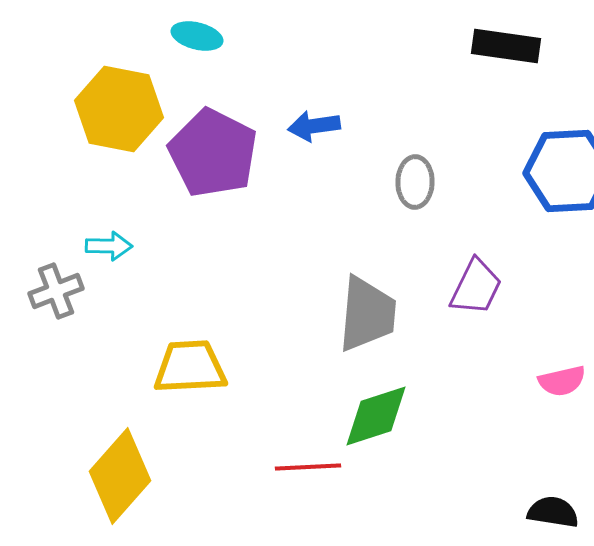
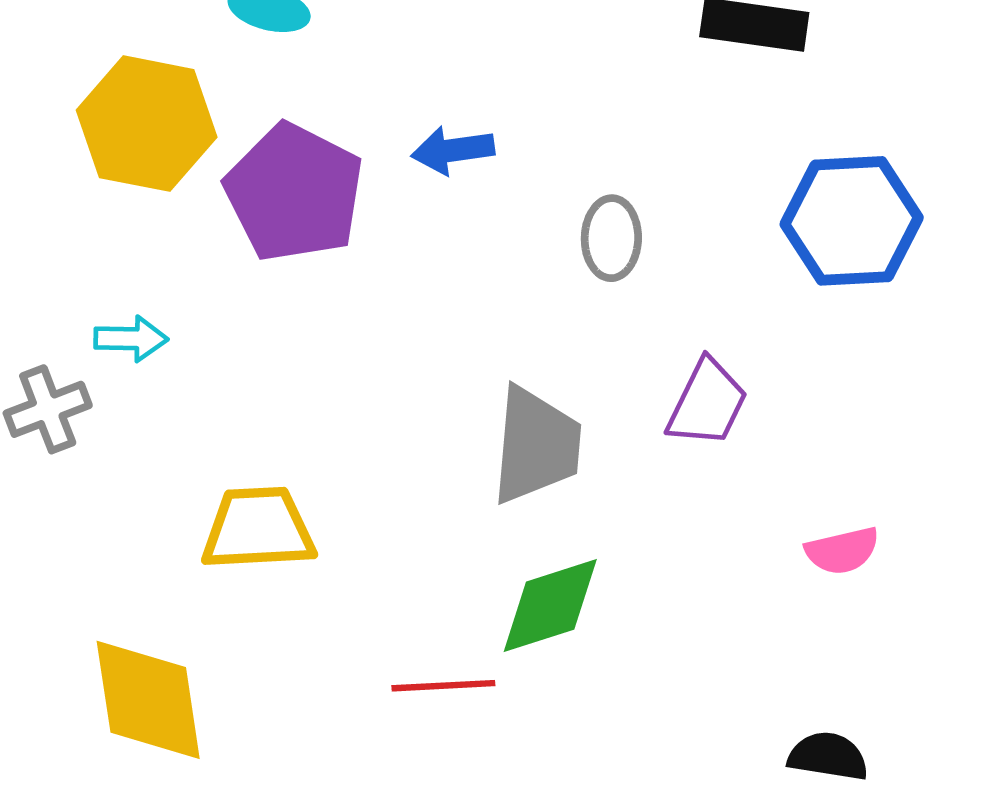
yellow diamond: (120, 476) -> (148, 700), turned -50

